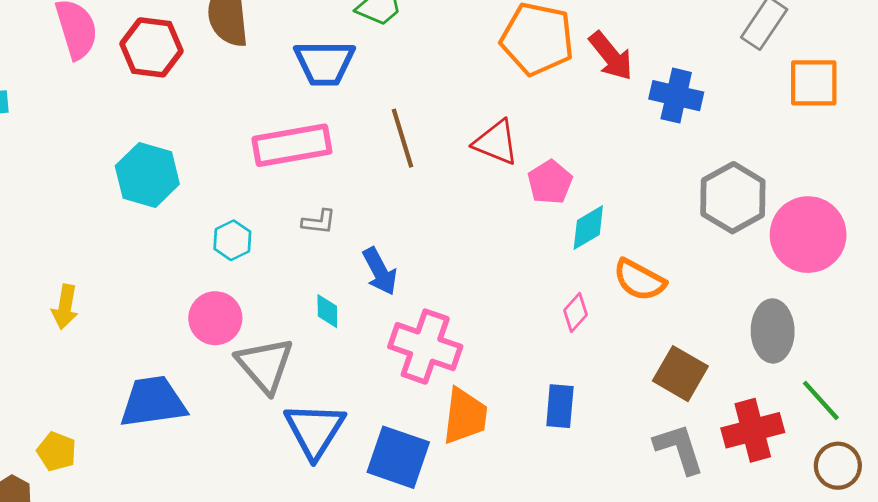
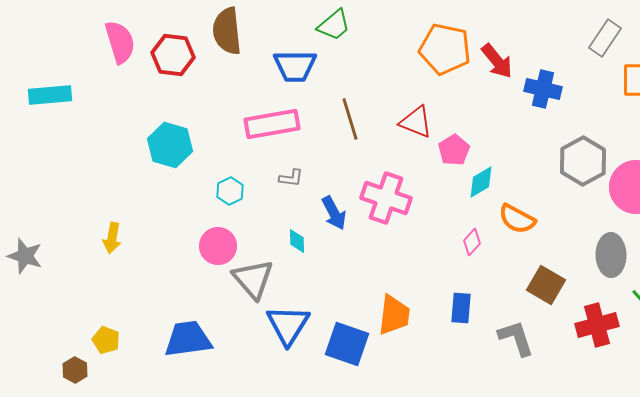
pink cross: (425, 347) -> (386, 198), moved
blue trapezoid: (153, 402) -> (188, 339), moved
gray L-shape: (679, 449) -> (516, 338), moved

